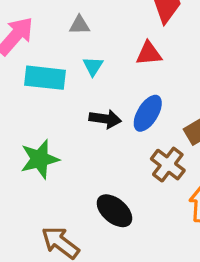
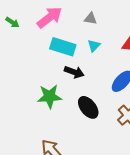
black arrow: (105, 119) -> (74, 72), moved
black ellipse: (114, 211) -> (88, 107), moved

